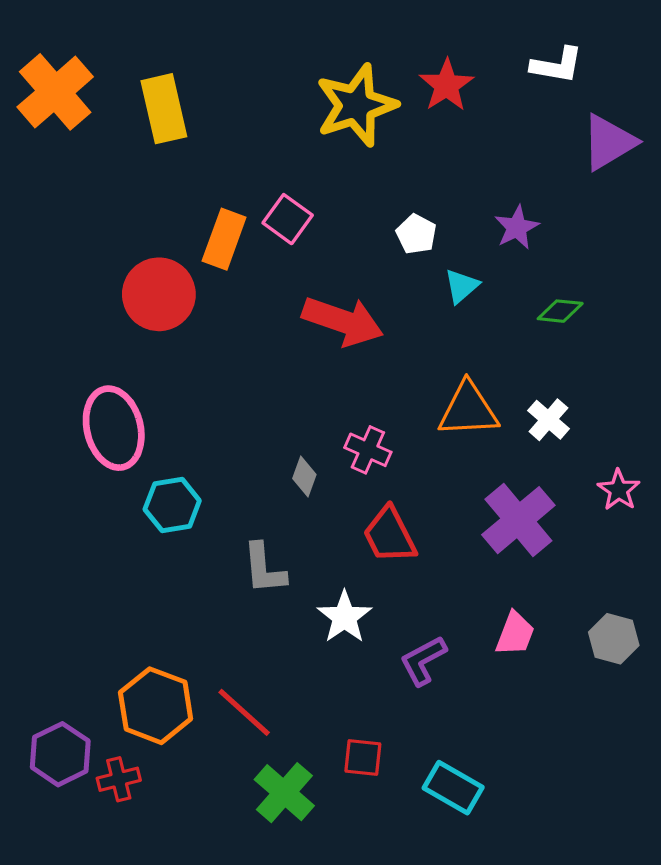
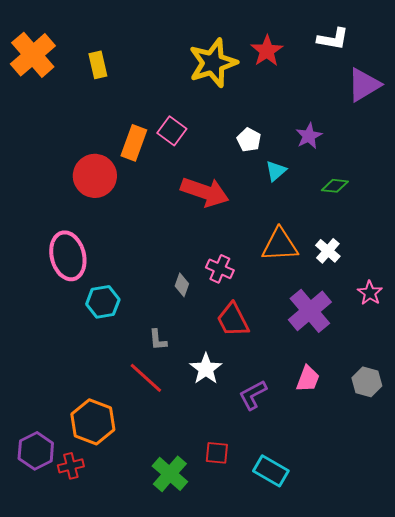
yellow rectangle: (164, 109) -> (98, 65), size x0.7
gray L-shape: (264, 569) -> (158, 340), size x0.7
red line: (244, 712) -> (146, 378), moved

